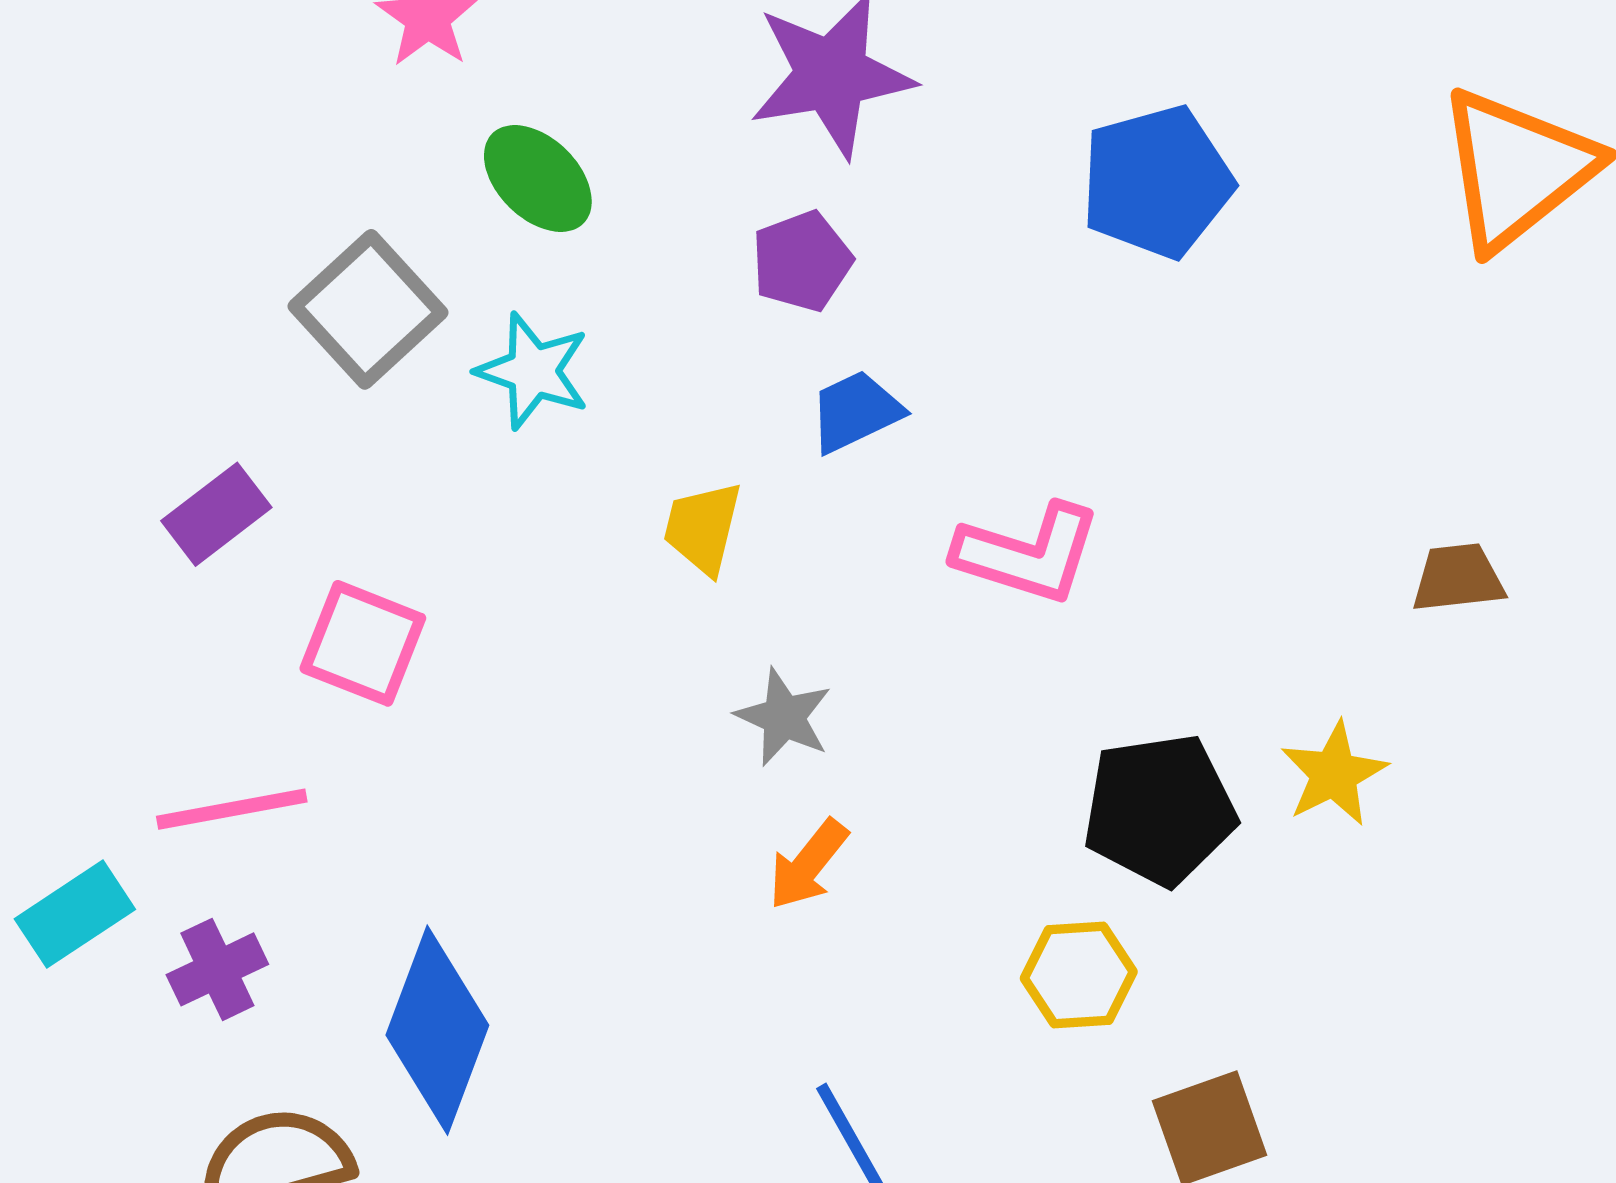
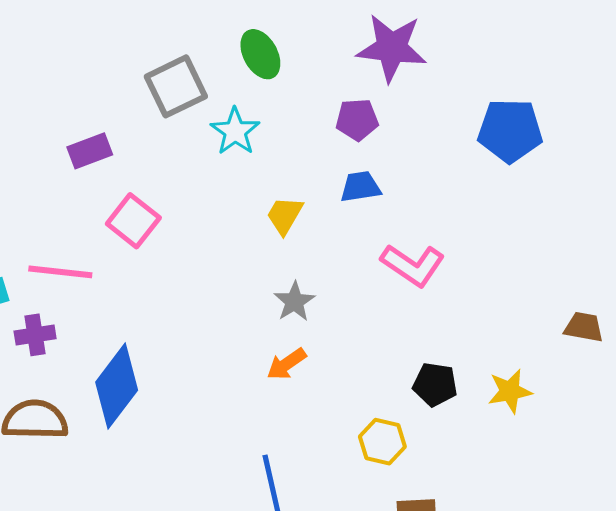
black pentagon: (1159, 809) -> (435, 384), size x0.7

